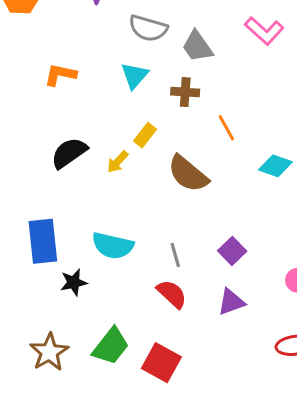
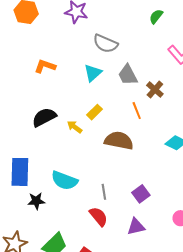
gray trapezoid: (197, 46) -> (128, 75), moved
brown cross: (185, 92) -> (155, 90), moved, turned 30
orange line: (226, 128) -> (137, 111), moved
yellow arrow: (118, 162) -> (75, 127), turned 77
brown semicircle: (188, 174) -> (119, 141), turned 144

